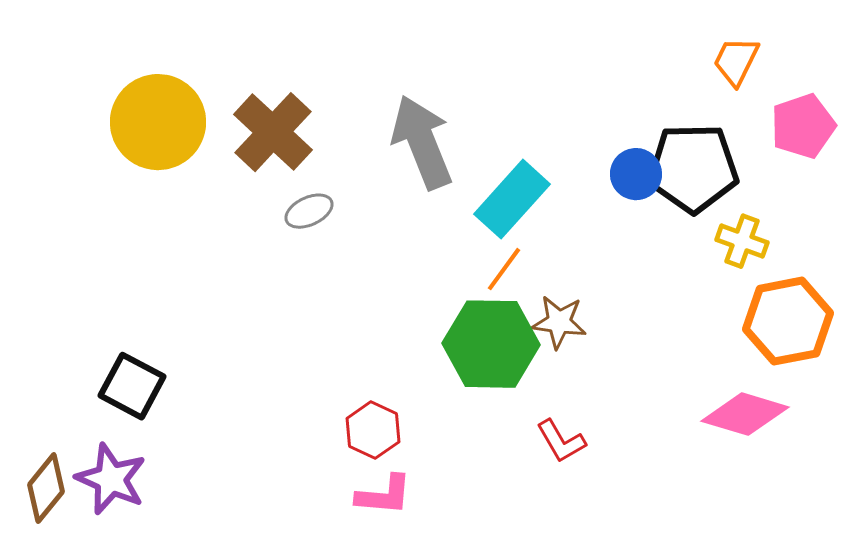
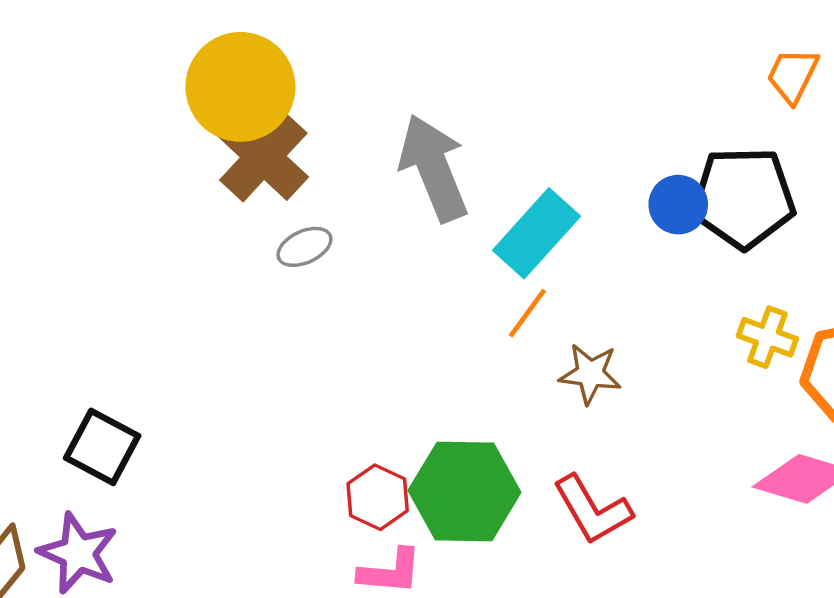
yellow circle: (158, 122) -> (240, 87), moved
yellow cross: (742, 241) -> (767, 337), moved
green hexagon: (491, 344) -> (464, 491), moved
red L-shape: (561, 441) -> (593, 510), size x1.4

